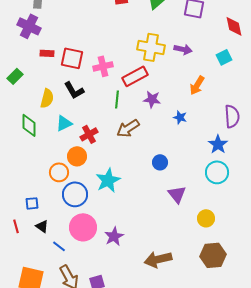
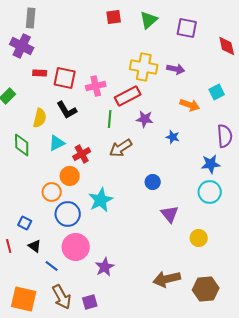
cyan square: (224, 57) -> (217, 92), moved
orange arrow: (197, 85) -> (190, 105), turned -102
blue star: (218, 144) -> (211, 164), turned 30
blue square: (32, 203) -> (25, 223), turned 32
purple star: (114, 236) -> (105, 267), moved
brown hexagon: (213, 255) -> (206, 289), moved
brown arrow: (158, 259) -> (167, 279), moved

